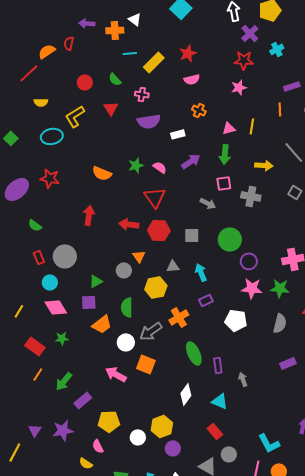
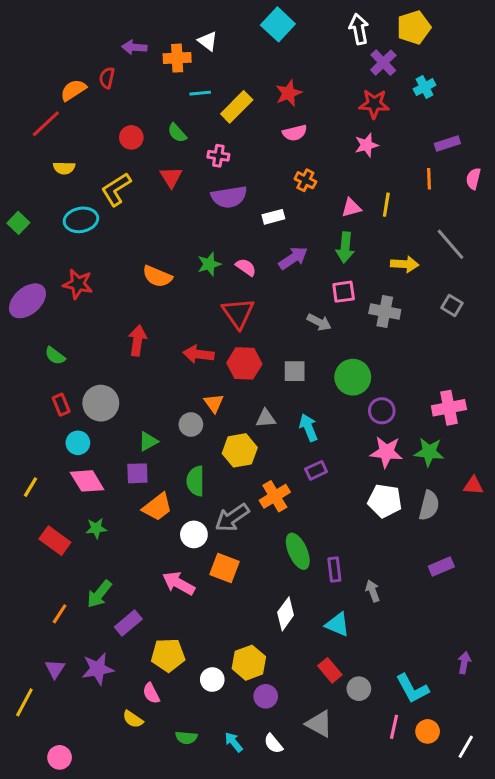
white pentagon: (236, 320) -> (385, 501), moved
orange line: (38, 374) -> (60, 614), moved
gray circle: (229, 454) -> (359, 689), moved

